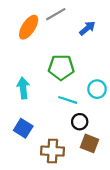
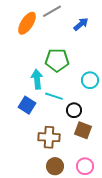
cyan arrow: (23, 88) -> (37, 79), moved
cyan line: (68, 100) -> (54, 96), moved
blue square: (23, 128) -> (27, 105), moved

